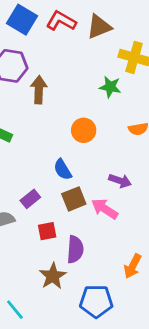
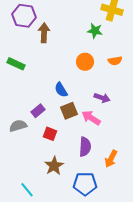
orange circle: (84, 130) -> (85, 62), moved
red square: (47, 231) -> (50, 134), turned 32
purple semicircle: (75, 249) -> (85, 147), moved

